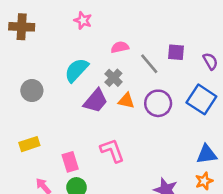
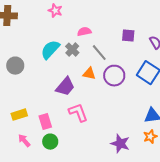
gray line: (149, 64) -> (99, 53), moved
gray cross: (113, 78) -> (72, 50), moved
purple trapezoid: (96, 101) -> (65, 87), moved
yellow rectangle: (29, 144) -> (19, 115), moved

